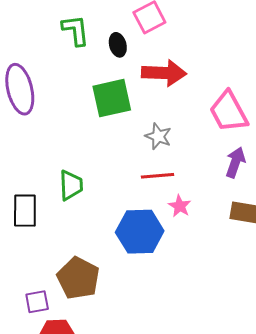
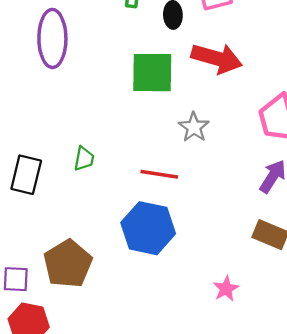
red line: (157, 176) -> (159, 174), moved
green trapezoid: (71, 185) -> (84, 159), size x0.7
pink star: (180, 206) -> (226, 289), moved

